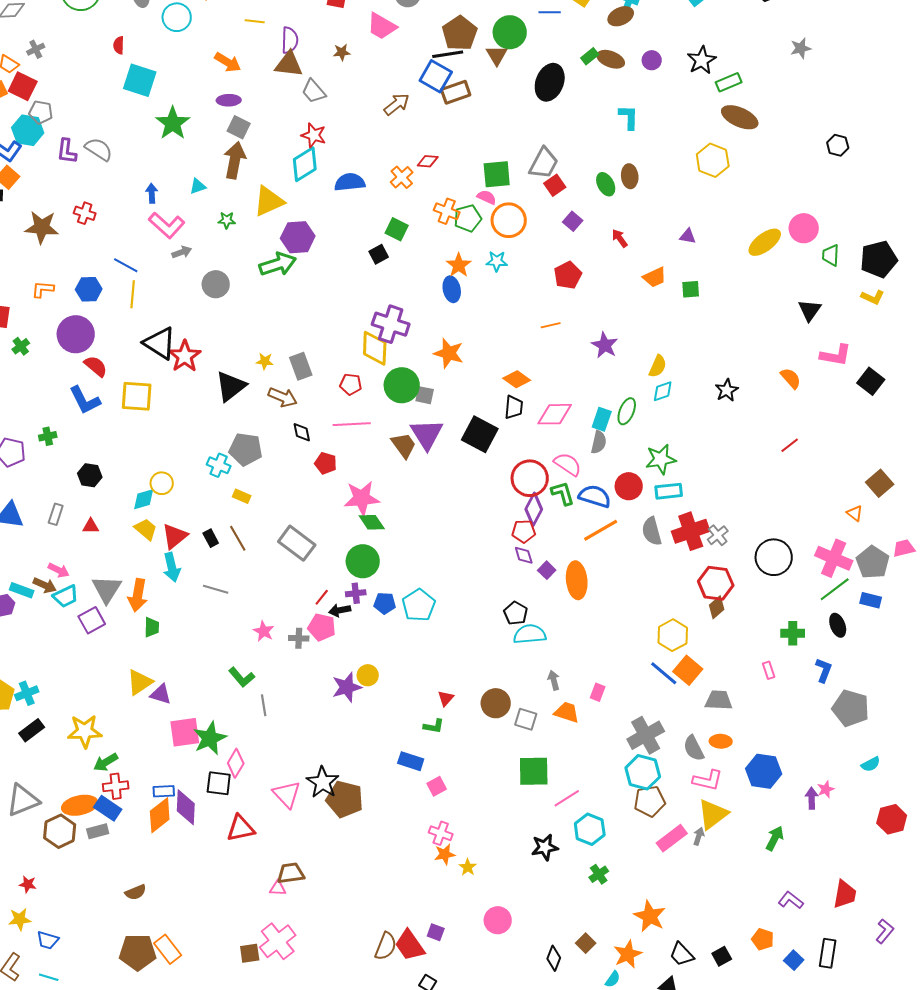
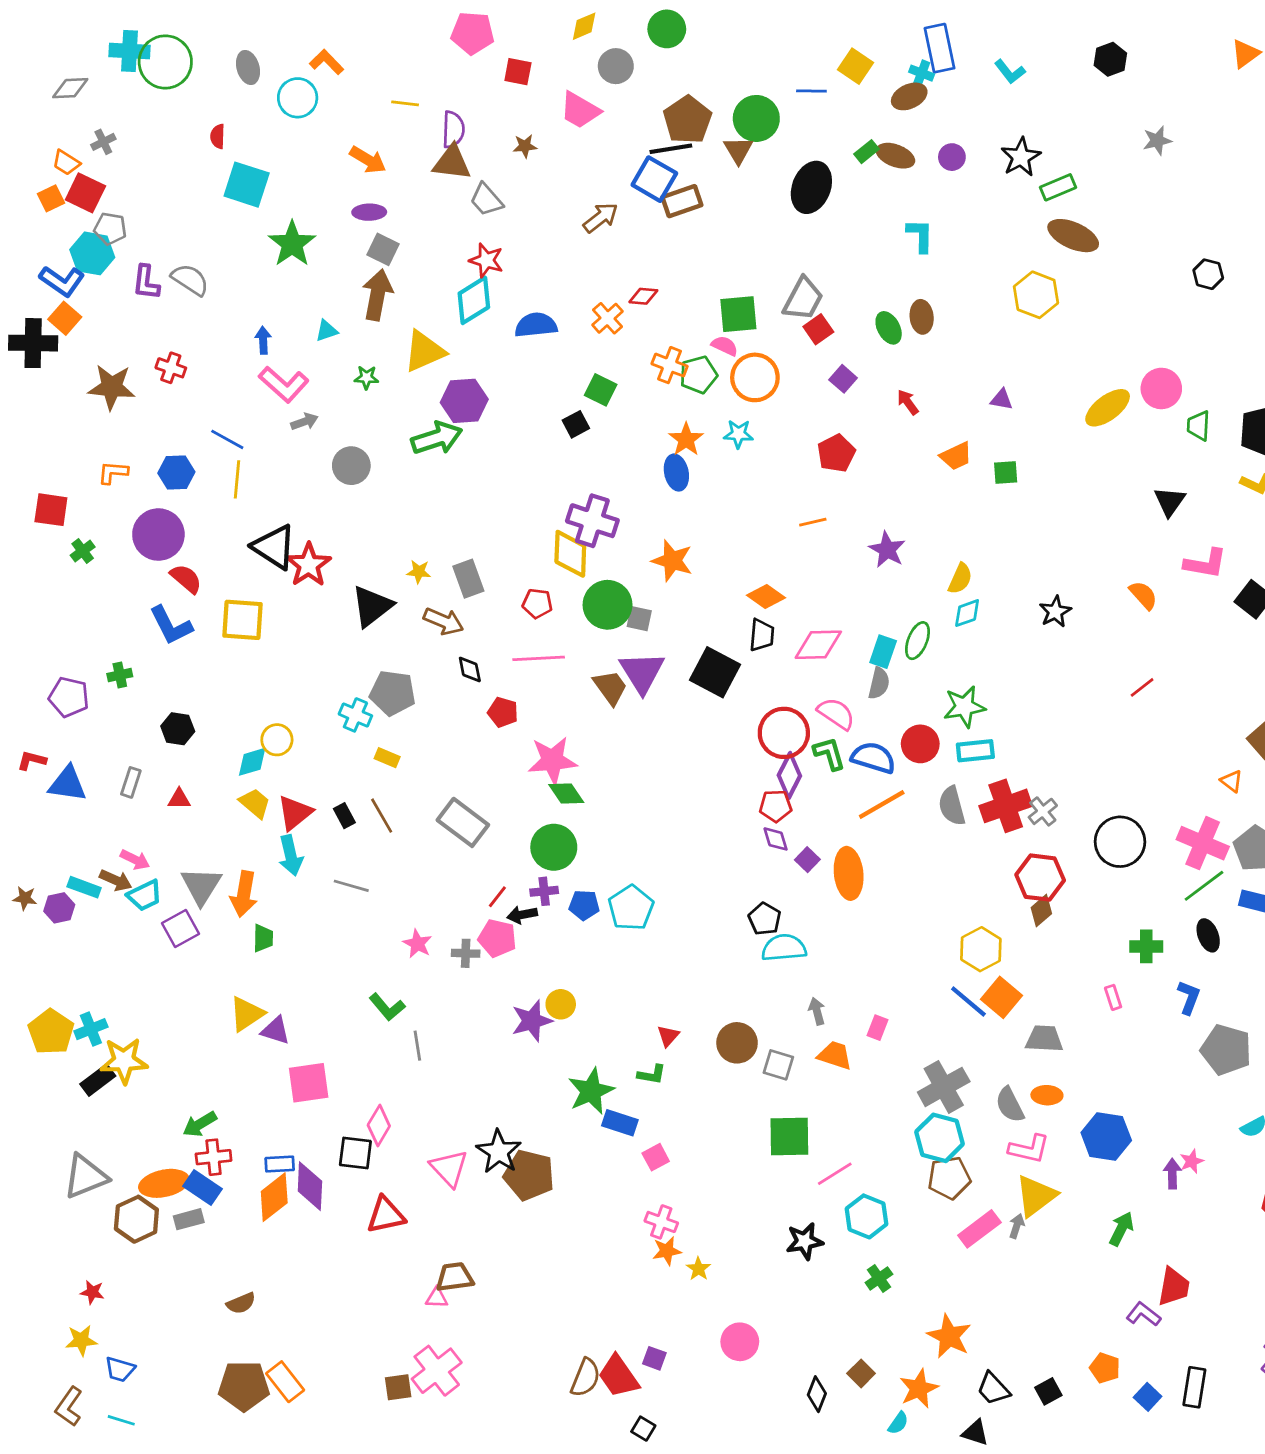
yellow star: (85, 731) -> (124, 1061), moved
green star: (210, 738) -> (591, 1091), moved
red trapezoid: (845, 894) -> (1174, 1287), moved

